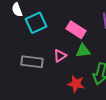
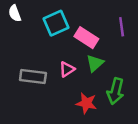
cyan square: (36, 23) -> (56, 23), moved
green triangle: (83, 51) -> (95, 63), turned -35

